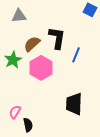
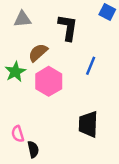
black L-shape: (57, 38) -> (68, 27), moved
pink semicircle: (15, 112) -> (18, 134), turned -48

